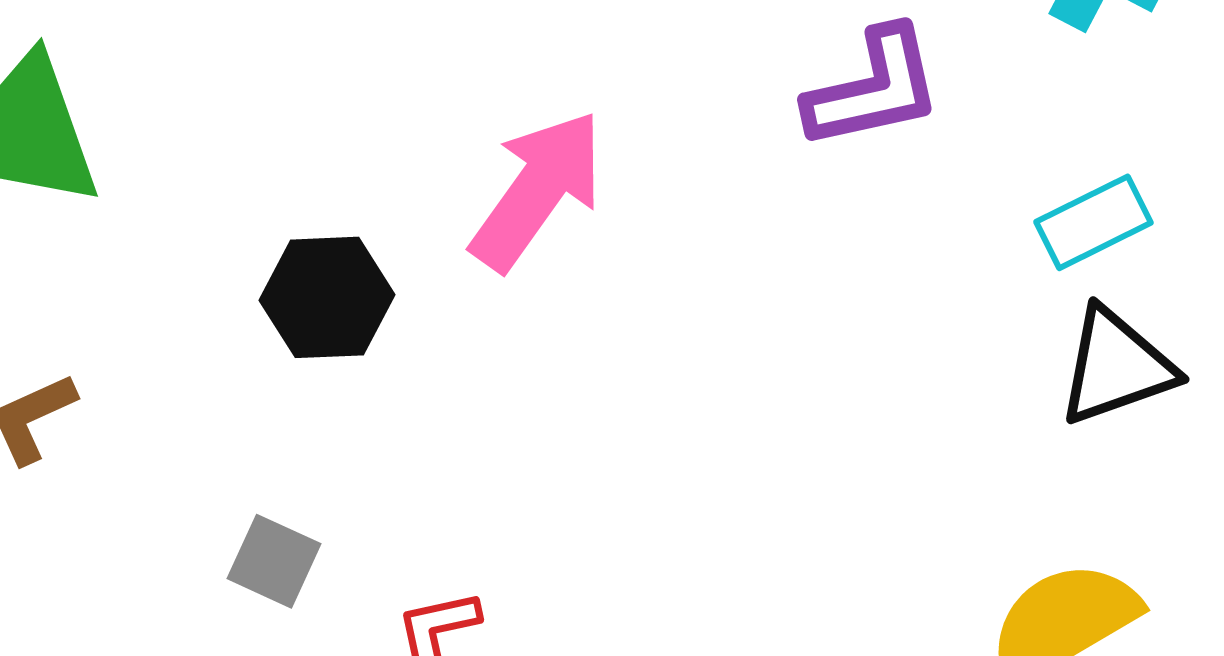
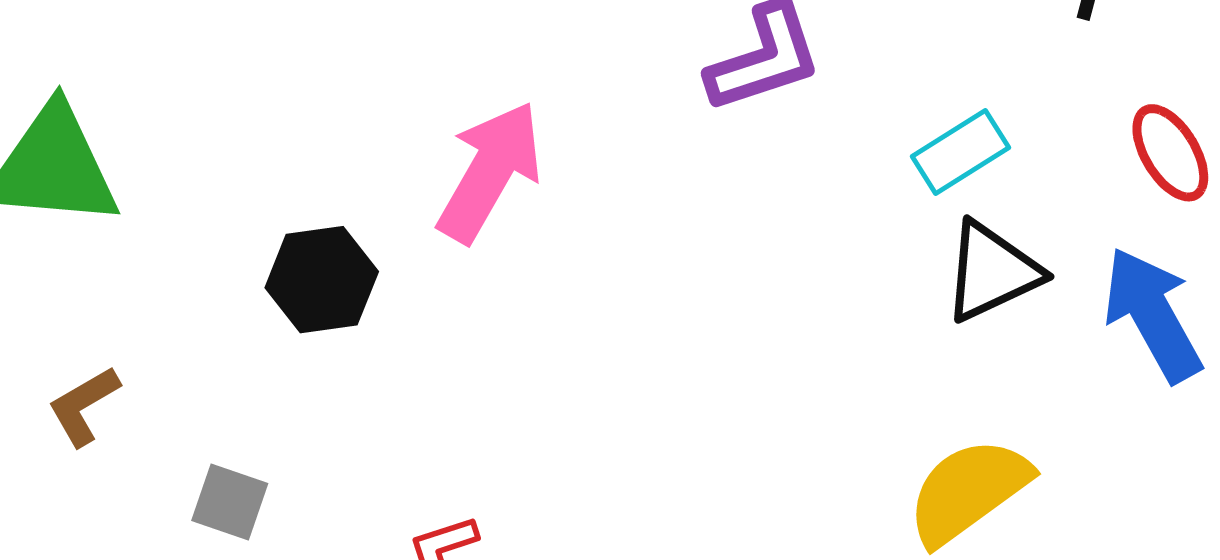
gray square: (274, 561) -> (230, 502), moved

